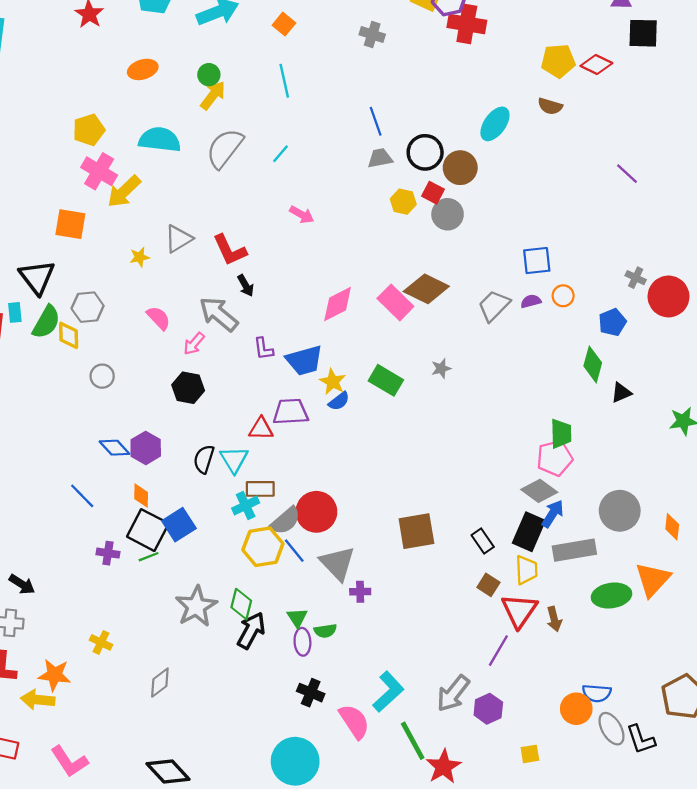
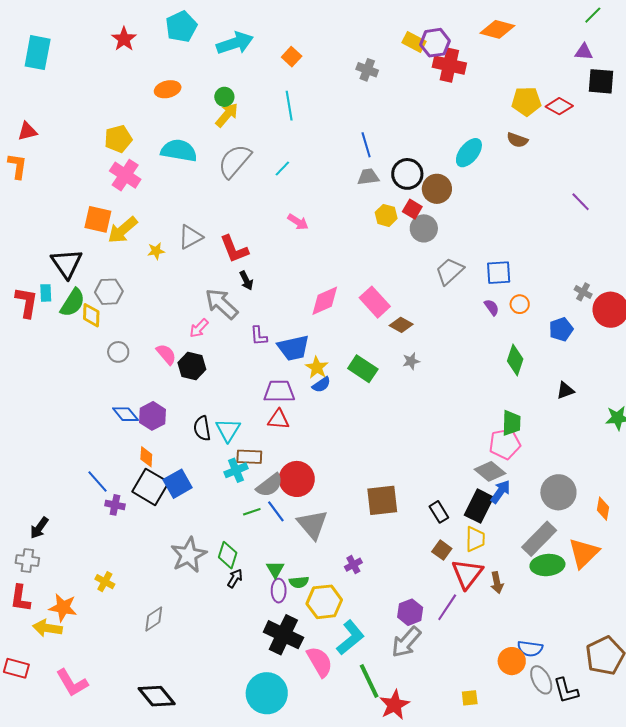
yellow arrow: (124, 191) -> (123, 230), moved
brown diamond: (426, 289) -> (401, 325), moved, size x0.6
purple semicircle: (531, 301) -> (492, 307), turned 66
gray trapezoid: (494, 306) -> (450, 271), moved
pink semicircle: (159, 318) -> (166, 354), moved
green diamond: (593, 364) -> (515, 360), moved
red triangle: (261, 429) -> (278, 419), moved
black semicircle: (204, 459) -> (202, 428), turned -30
blue line: (82, 496) -> (98, 481), moved
yellow hexagon: (263, 547) -> (324, 602), moved
gray rectangle: (574, 550) -> (539, 539), moved, turned -39
green line: (149, 557) -> (252, 512), moved
black arrow: (22, 584) -> (39, 528), turned 90
purple cross: (360, 592) -> (353, 565), moved, turned -30
black arrow: (251, 630) -> (235, 578), size x0.6
black cross: (311, 693) -> (283, 635), size x1.6
purple hexagon: (488, 709) -> (410, 612), moved

